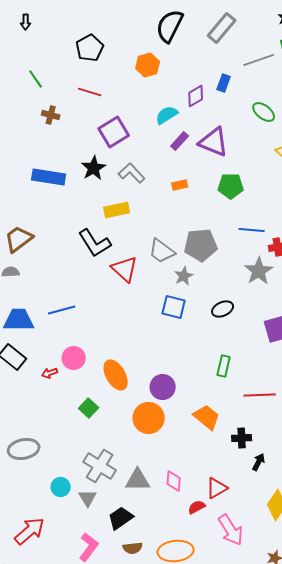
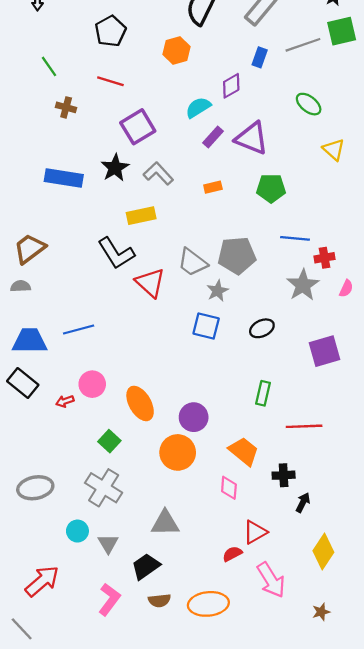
blue rectangle: (224, 83) -> (260, 57), moved
gray cross: (100, 466) -> (104, 488), moved
pink diamond: (174, 481) -> (229, 488), moved

